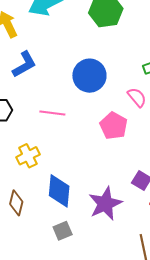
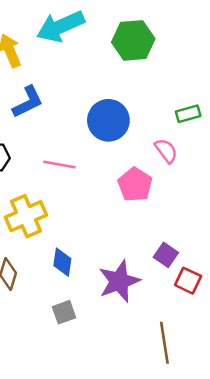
yellow cross: (28, 156) -> (26, 216), size x1.4
blue diamond: (59, 191) -> (62, 262), size x0.7

